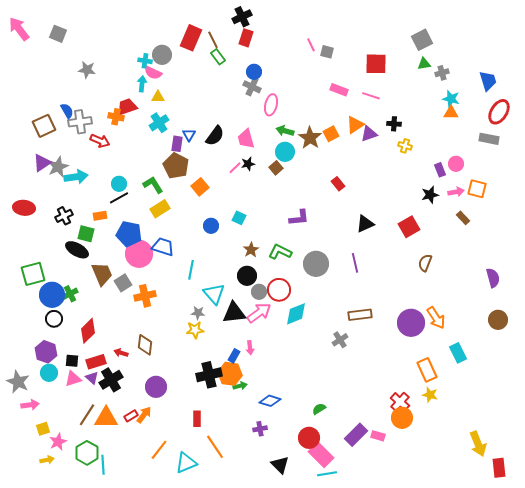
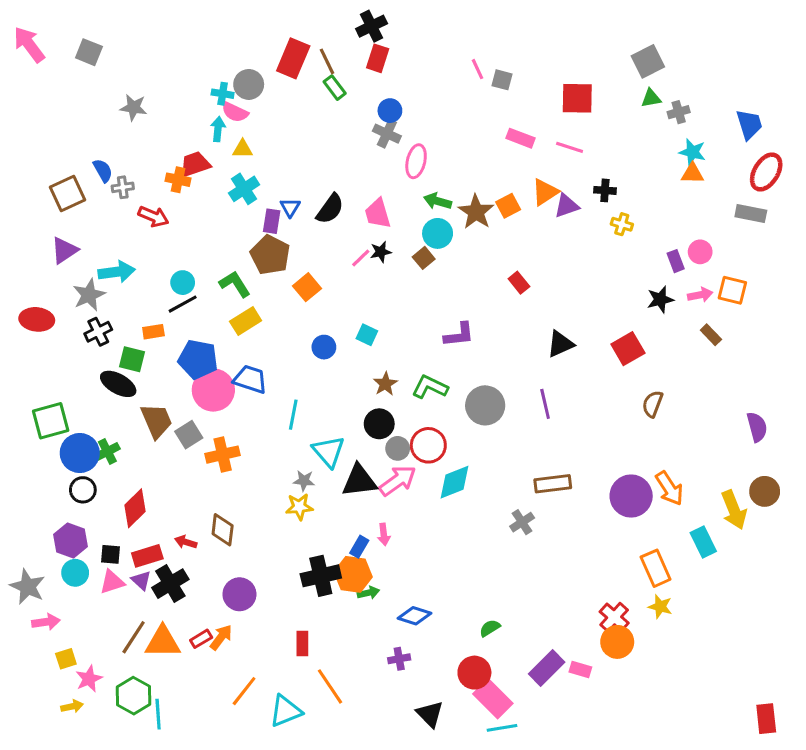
gray cross: (80, 122) -> (123, 187), size x0.6
gray star: (58, 167) -> (89, 295), moved
yellow arrow: (478, 444) -> (734, 510), moved

